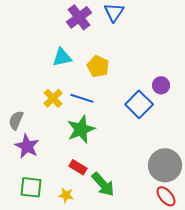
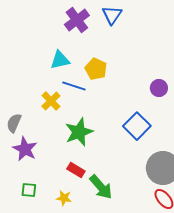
blue line: (82, 98) -> (74, 86), moved
blue square: (139, 104) -> (137, 126), moved
green square: (31, 187) -> (29, 190), size x0.7

